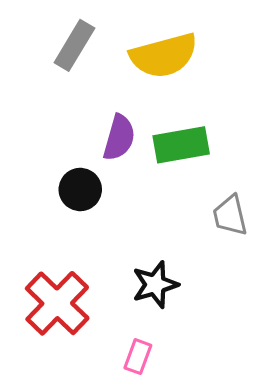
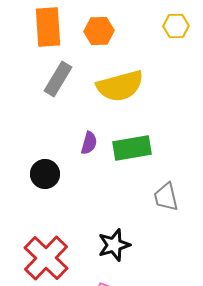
purple semicircle: (119, 138) -> (89, 143), size x0.7
black circle: (80, 189) -> (45, 174), moved

